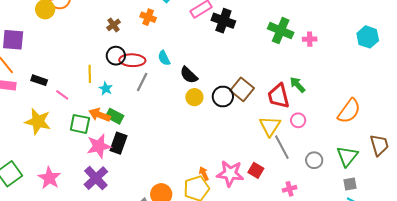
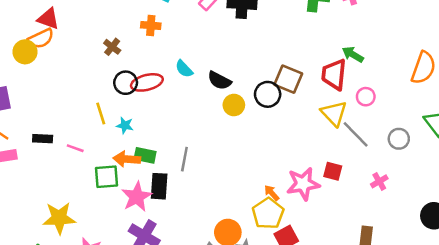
gray line: (142, 82) -> (184, 159), moved
red trapezoid: (279, 96) -> (334, 74), turned 36
yellow star: (38, 121) -> (59, 218), moved

